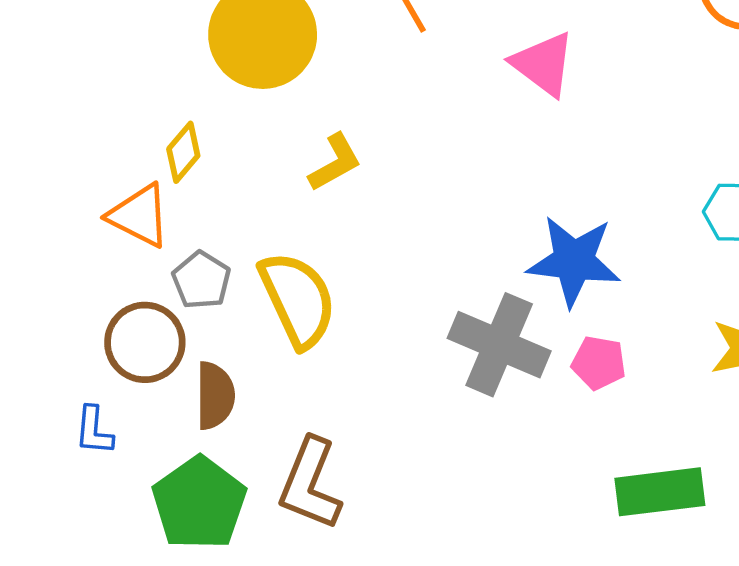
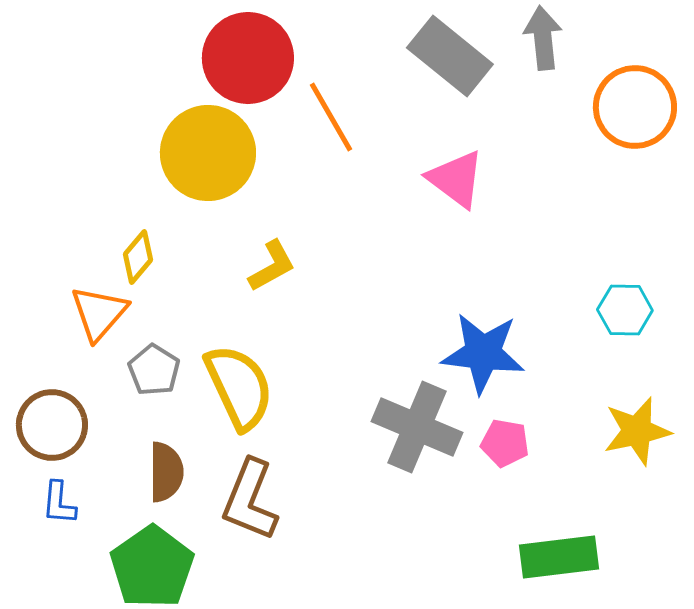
orange triangle: (139, 216) -> (99, 313), turned 44
brown circle: (145, 342) -> (52, 425), moved
brown L-shape: (310, 484) -> (250, 500), moved

